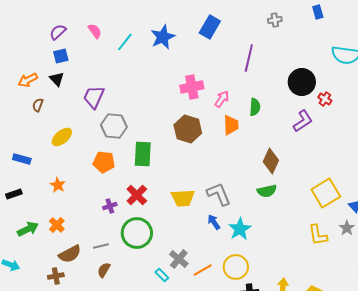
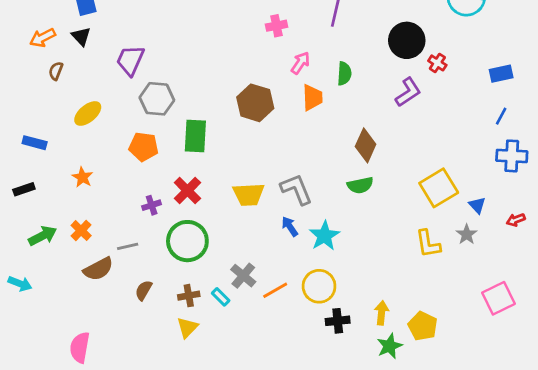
pink cross: (192, 87) -> (276, 26), moved, size x0.7
gray line: (101, 246) -> (128, 246), moved
brown cross: (56, 276) -> (189, 296), moved

